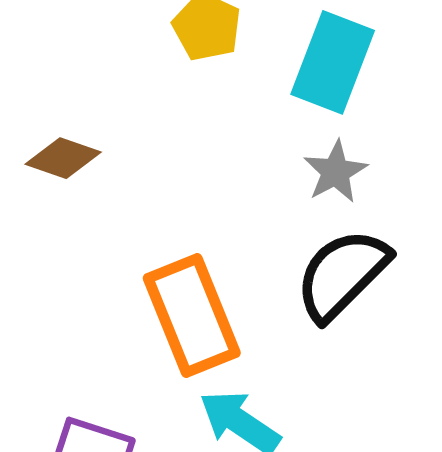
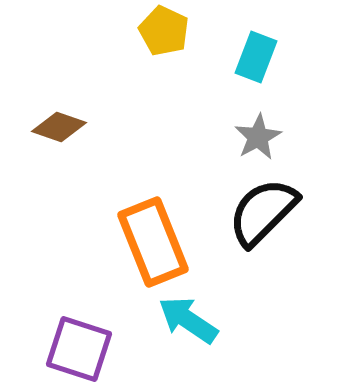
cyan rectangle: (333, 62) -> (256, 57), size x0.7

